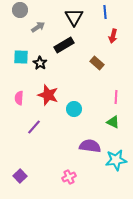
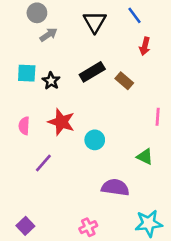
gray circle: (20, 10) -> (37, 13), moved
blue line: (105, 12) -> (135, 15), turned -32
black rectangle: (64, 45) -> (92, 72), moved
pink line: (116, 97) -> (158, 117), moved
cyan star: (116, 160) -> (149, 223), moved

